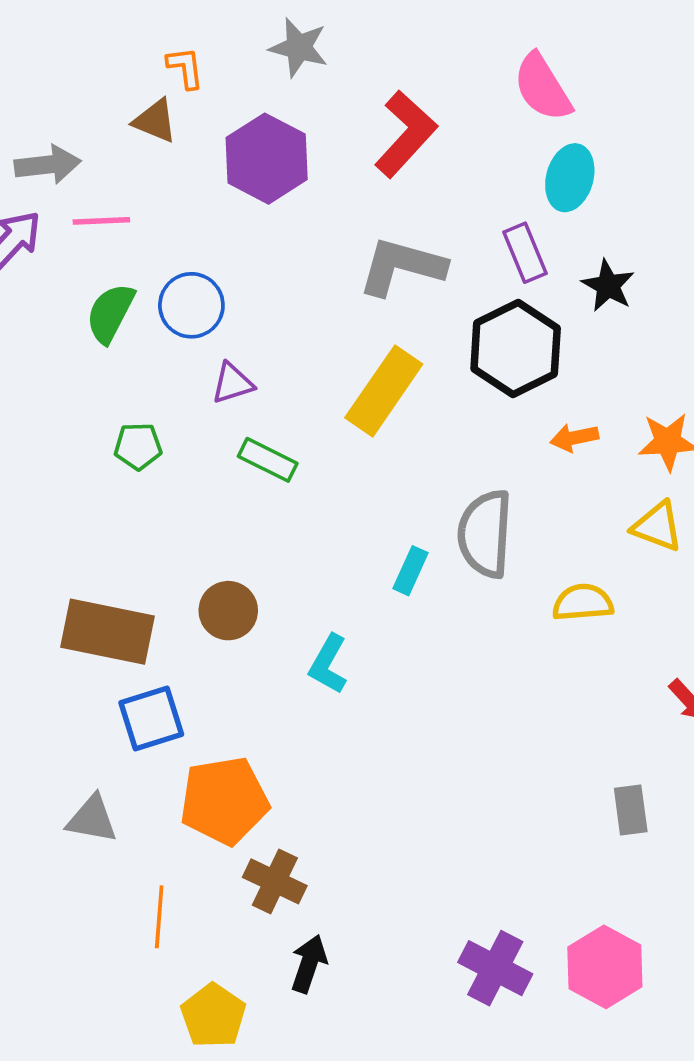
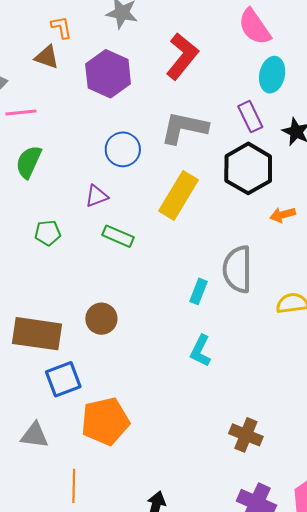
blue circle: (191, 305) -> (123, 149), moved
cyan L-shape: (328, 664) -> (201, 351), moved
brown cross: (275, 881) -> (246, 435), moved

